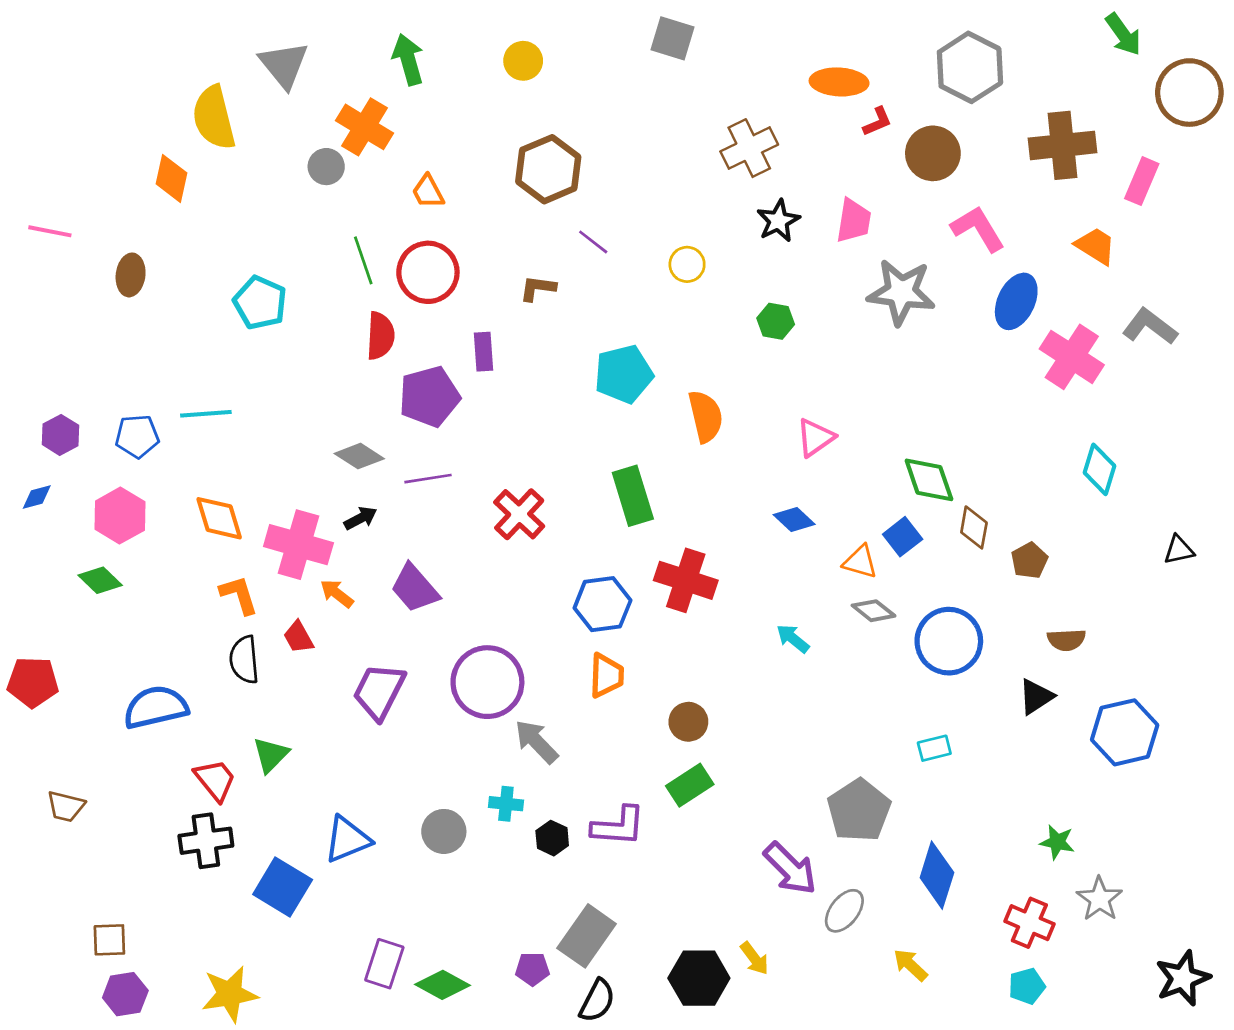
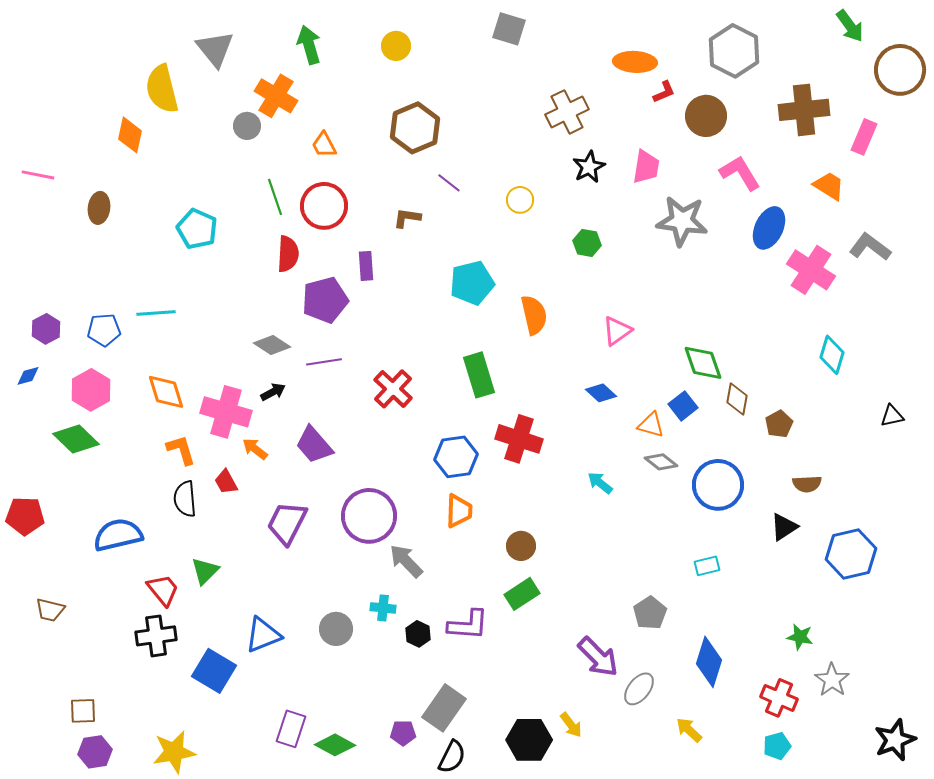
green diamond: (100, 580) -> (76, 439), size x1.4
gray pentagon: (859, 810) -> (650, 613), size x0.7

